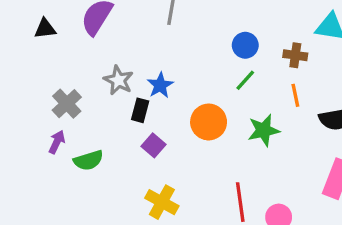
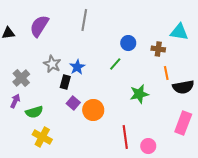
green line: (245, 80) -> (115, 64), moved
orange line: (295, 95) -> (166, 73), moved
orange circle: (209, 122) -> (93, 110), moved
yellow cross: (162, 202) -> (42, 137), moved

